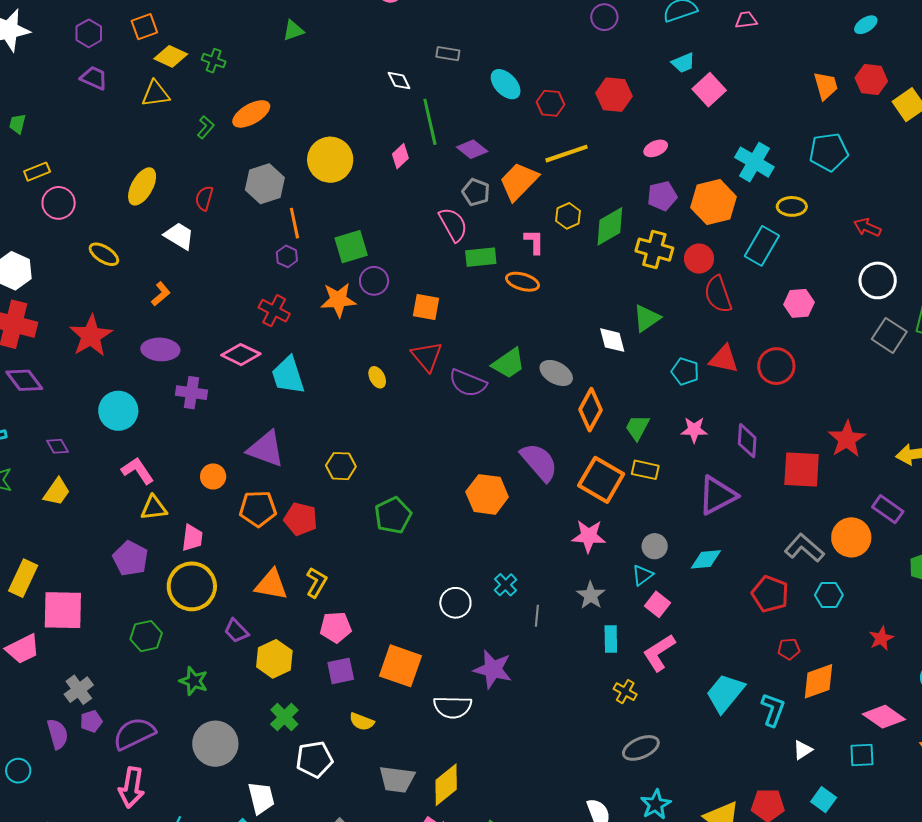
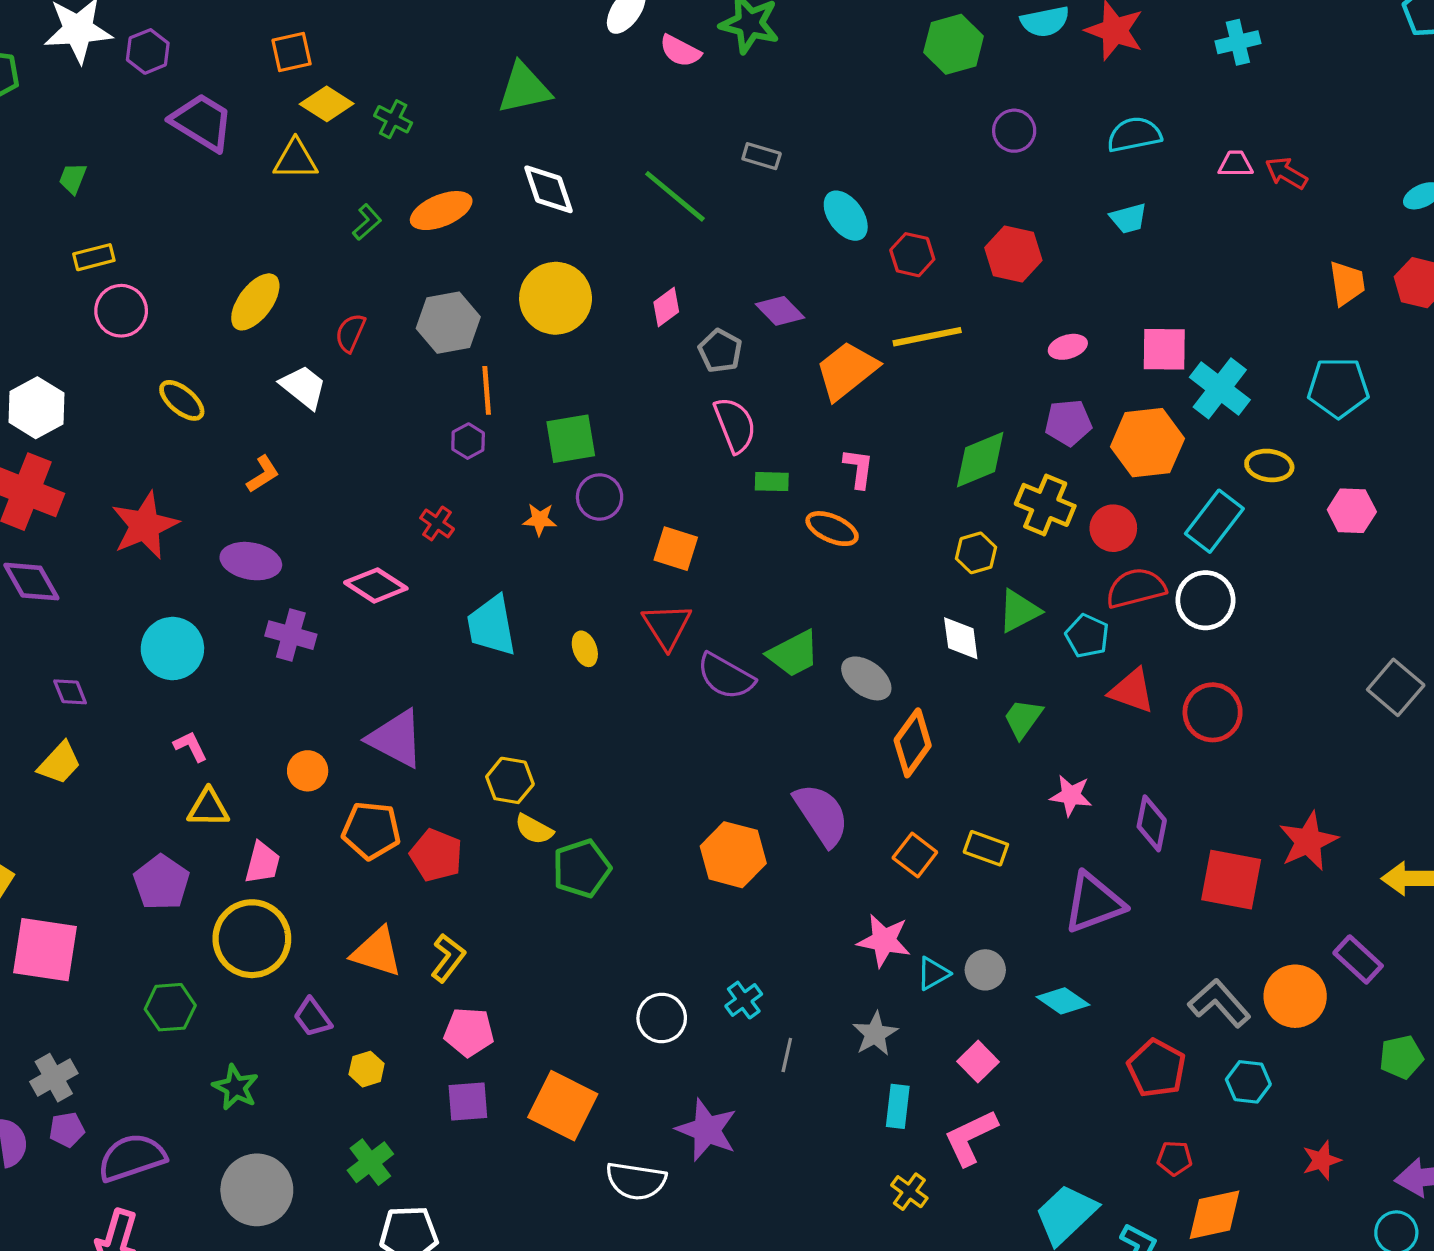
green triangle: (293, 30) -> (524, 88), size x1.6
purple hexagon: (89, 33) -> (148, 51), moved
purple trapezoid: (94, 78) -> (202, 122), size x1.5
white diamond: (399, 81) -> (548, 189), moved, size x1.5
pink square: (709, 90) -> (1164, 349), moved, turned 36
green line: (430, 122) -> (675, 196), moved, turned -45
gray pentagon: (476, 192) -> (720, 351), moved
yellow hexagon: (568, 216) -> (976, 553), moved
red arrow: (867, 227) -> (1286, 173), moved
green rectangle: (481, 257) -> (772, 482), size x0.7
white circle: (878, 280) -> (1205, 600), moved
red semicircle: (718, 294) -> (1136, 588), turned 87
orange star: (338, 300) -> (540, 520), size x0.6
pink hexagon: (799, 303) -> (1352, 511), moved
red cross: (274, 311) -> (437, 523), size x0.7
cyan pentagon: (685, 371) -> (1087, 636), moved
cyan trapezoid: (288, 375) -> (491, 626), moved
green trapezoid: (637, 427) -> (1023, 718), moved
pink L-shape: (138, 471) -> (191, 746), size x0.7
orange square: (601, 480) -> (915, 855), size x0.6
cyan diamond: (706, 559) -> (1063, 1001), turned 32
cyan triangle: (642, 575) -> (933, 973), moved
yellow hexagon: (274, 659) -> (367, 1069), size x0.6
yellow semicircle: (362, 722) -> (534, 829), moved

